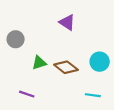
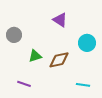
cyan circle: (100, 62) -> (87, 43), moved
brown diamond: (66, 67) -> (59, 60), turned -50

